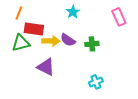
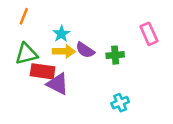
cyan star: (73, 12) -> (61, 34), moved
pink rectangle: (119, 17) -> (149, 34), moved
red rectangle: (34, 29) -> (43, 71), moved

